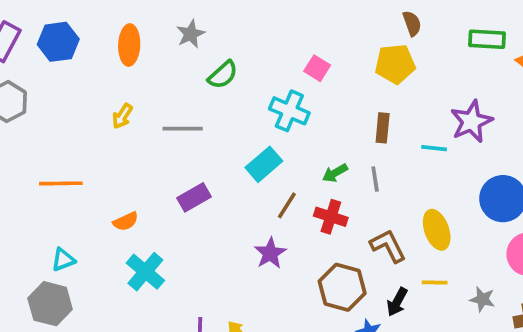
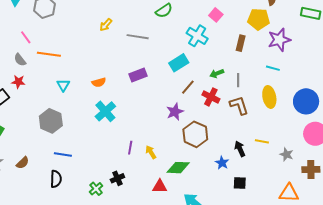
purple star: (471, 121) -> (279, 40), moved
brown rectangle: (383, 128) -> (241, 43), moved
orange line: (61, 183) -> (49, 54), moved
yellow ellipse: (437, 230) -> (269, 97), moved
brown L-shape: (388, 246) -> (239, 105), moved
cyan triangle: (63, 260) -> (63, 85), moved, turned -48
brown hexagon: (342, 287) -> (195, 134), moved
black arrow: (397, 302) -> (240, 149), turned 119

